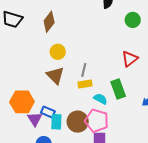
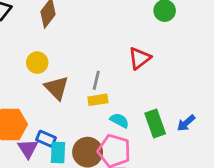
yellow circle: (58, 52) -> (37, 63), moved
red triangle: (130, 59) -> (139, 58), moved
green rectangle: (118, 89) -> (155, 123), moved

